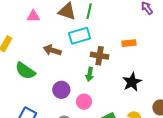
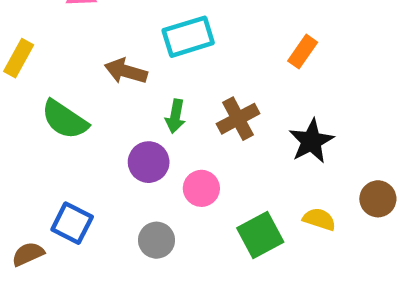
orange rectangle: (129, 43) -> (303, 52), turned -48
brown cross: (100, 56) -> (238, 119), moved, turned -36
green arrow: (90, 74) -> (175, 116), moved

